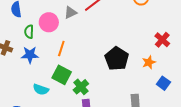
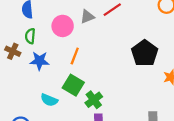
green semicircle: (29, 32) -> (30, 36), moved
black pentagon: (117, 59) -> (145, 53), moved

